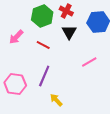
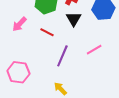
purple line: (44, 76) -> (62, 56), moved

